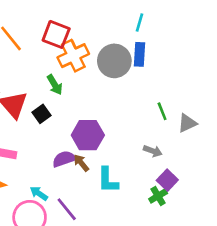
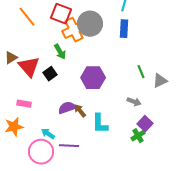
gray circle: (114, 61) -> (90, 24), moved
purple hexagon: (88, 135) -> (93, 78), moved
purple line: (67, 209) -> (69, 146), turned -48

